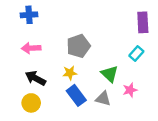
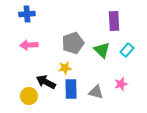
purple rectangle: (143, 22) -> (114, 21), moved
green triangle: (110, 74) -> (102, 50), moved
black arrow: (35, 78) -> (46, 82), moved
blue rectangle: (76, 95) -> (71, 89), turned 36

